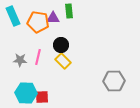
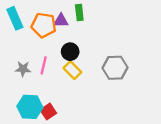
gray hexagon: (114, 81) -> (115, 68), moved
red square: (42, 97) -> (48, 112), turned -32

